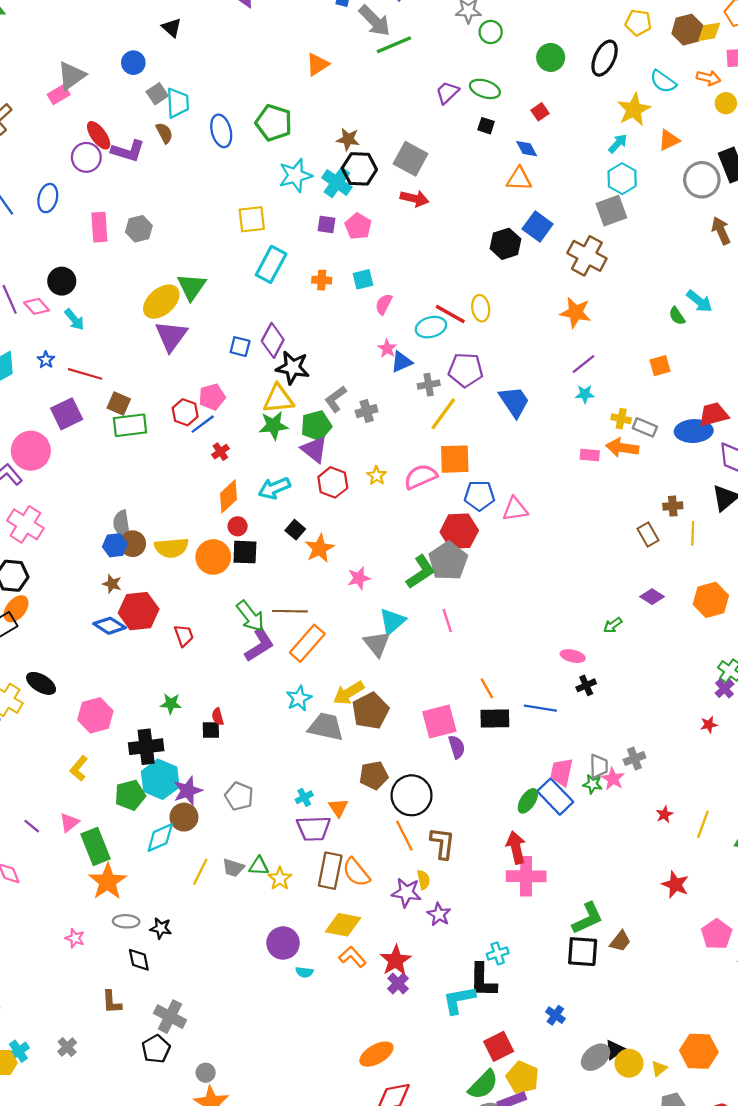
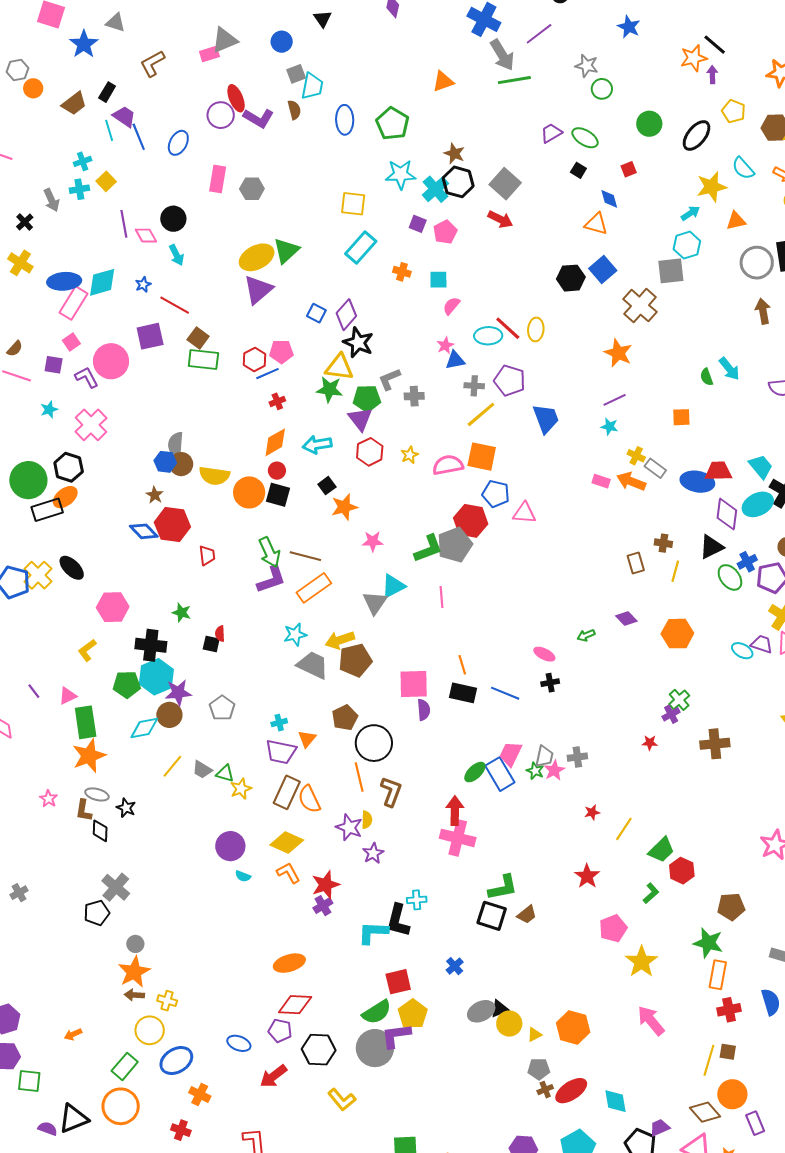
brown pentagon: (374, 775) -> (345, 718), turned -30
brown L-shape: (112, 1002) -> (84, 810), moved

